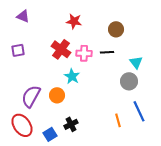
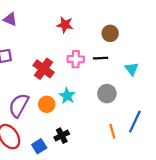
red cross: (61, 49) -> (43, 69), moved
cyan star: (72, 76) -> (67, 96), moved
gray circle: (129, 81) -> (107, 94), moved
blue line: (139, 111) -> (135, 122), turned 50

